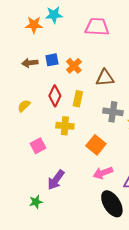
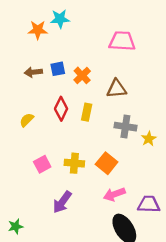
pink trapezoid: (97, 27) -> (122, 41), moved
yellow cross: (65, 126) -> (74, 163), moved
green star: (36, 202) -> (16, 226), moved

